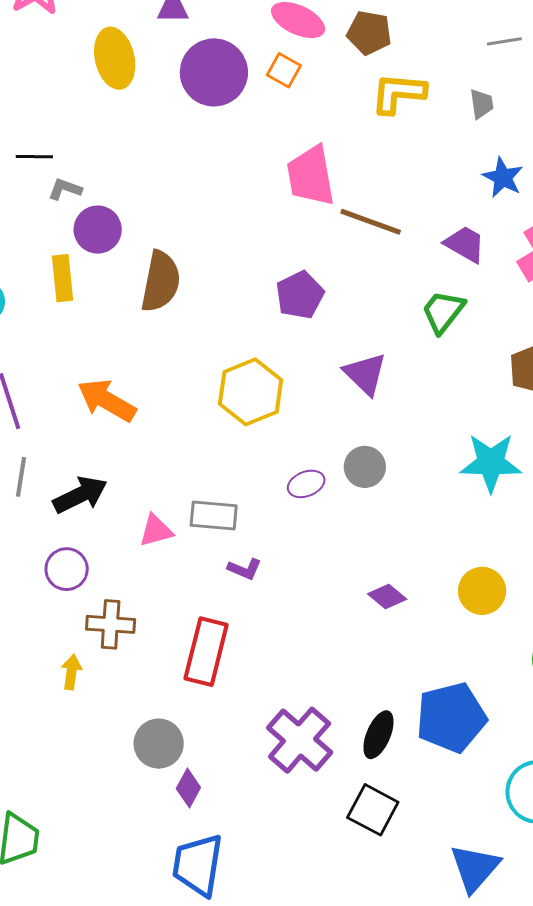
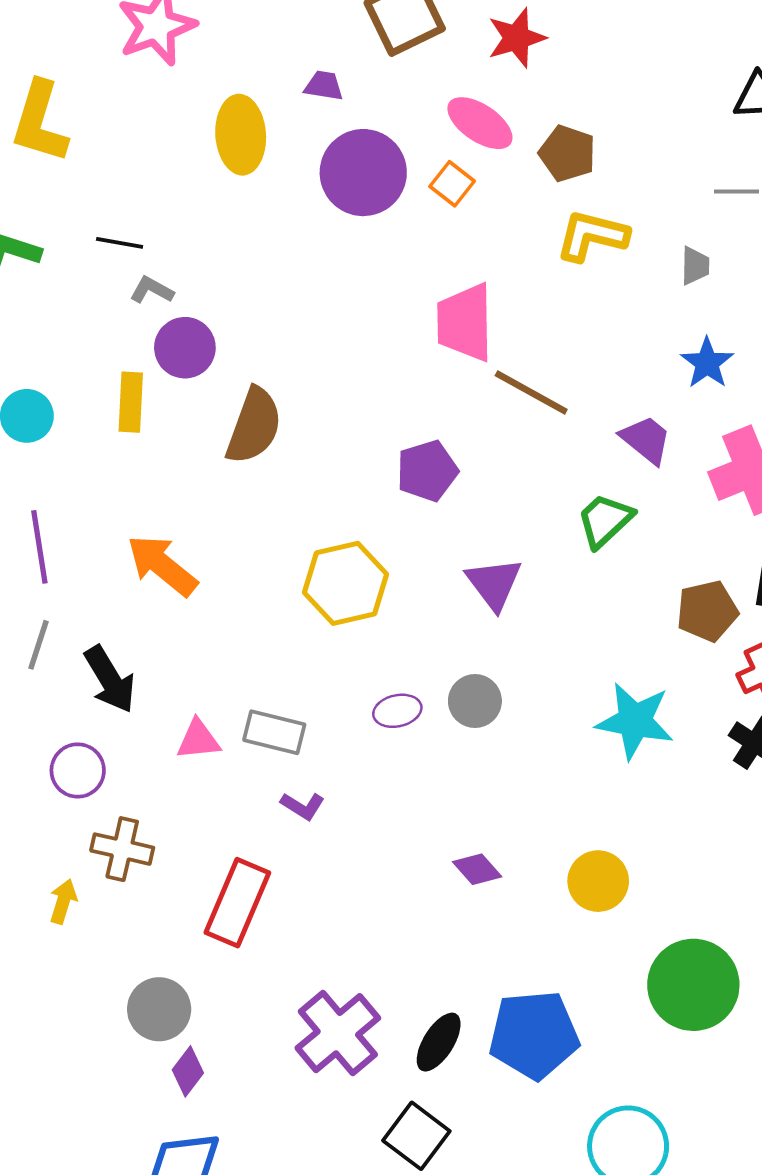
black arrow: (80, 495) -> (110, 679), turned 76

